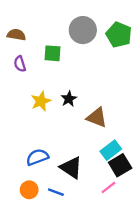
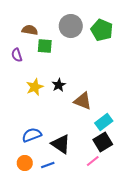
brown semicircle: (16, 35) -> (30, 30), moved
cyan rectangle: (111, 150) -> (104, 122), moved
blue line: (56, 192) -> (48, 165), turned -40

